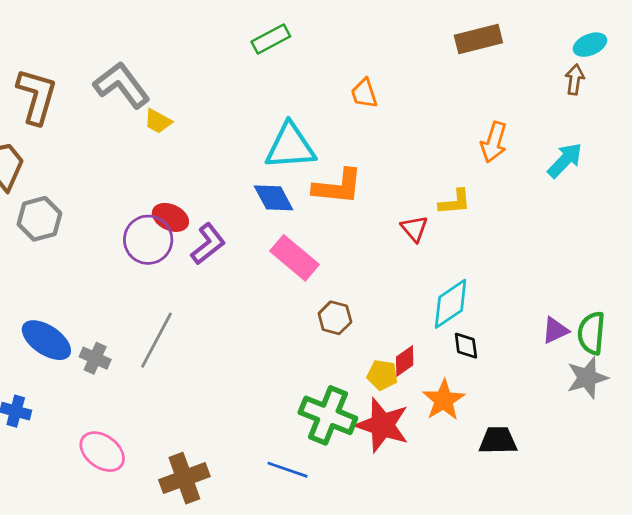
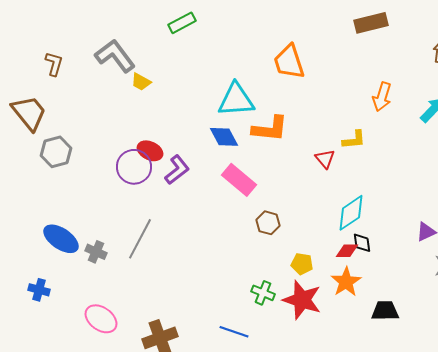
green rectangle: (271, 39) -> (182, 23), moved
orange trapezoid: (364, 93) -> (289, 62), size x1.6
brown L-shape: (37, 96) -> (54, 64), size x0.6
red diamond: (405, 361) -> (347, 251), moved, turned 35
green cross: (328, 415) -> (263, 293), size x0.6

